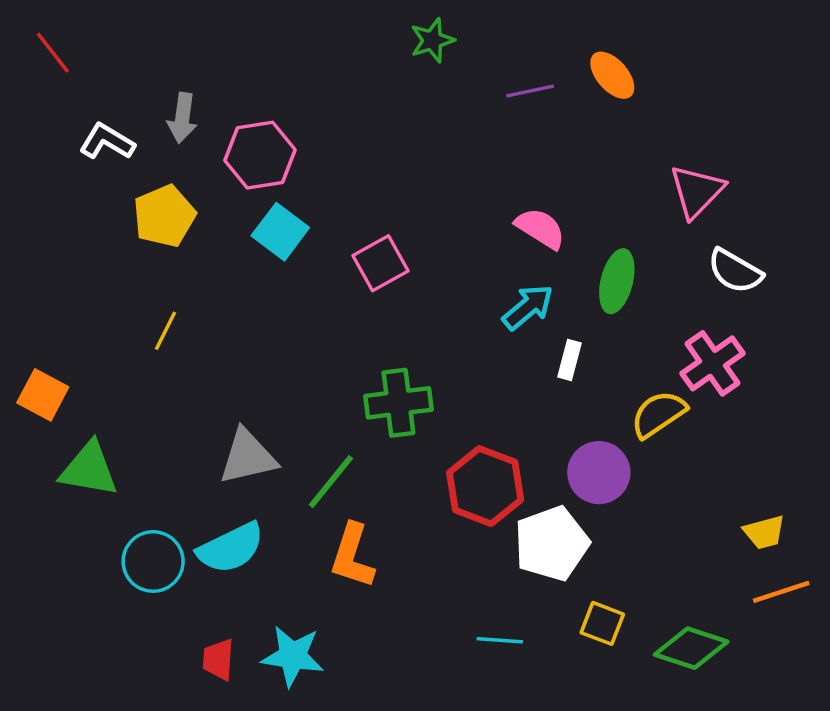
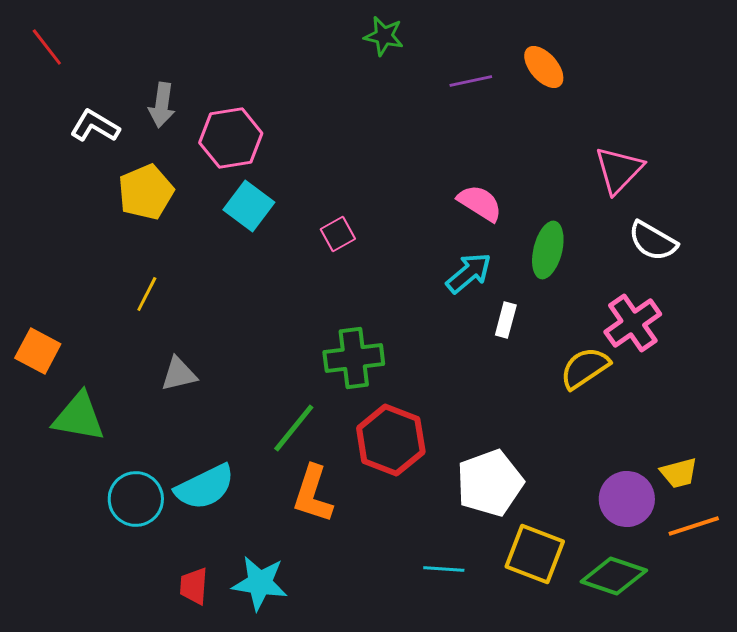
green star: (432, 40) -> (384, 36), turned 30
pink square: (380, 263) -> (338, 234), size x0.7
gray triangle: (248, 457) -> (179, 374), moved, size x0.7
purple circle: (599, 473) -> (627, 499), moved
red hexagon: (485, 486) -> (391, 440), moved
yellow square: (602, 623) -> (535, 554), size x1.5

